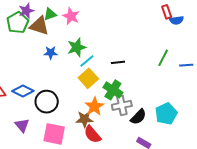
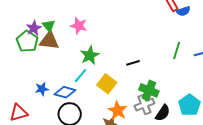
green triangle: (50, 14) -> (49, 26), moved, turned -40
blue star: (51, 53) -> (42, 89), moved
cyan line: (87, 61) -> (80, 76), moved
green cross: (113, 90) -> (149, 90), moved
blue diamond: (23, 91) -> (65, 92), moved

